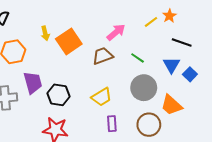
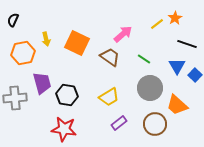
yellow arrow: (45, 33) -> (46, 39), moved
orange square: (69, 41) -> (77, 43), turned -30
brown trapezoid: (103, 56) -> (110, 57), turned 55
purple rectangle: (112, 124) -> (119, 123), turned 56

